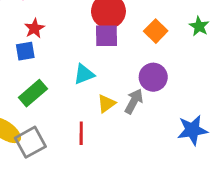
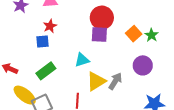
green star: (199, 26) -> (151, 35), moved
purple circle: (153, 77) -> (143, 65), moved
yellow triangle: (106, 104) -> (96, 81), size x1.5

